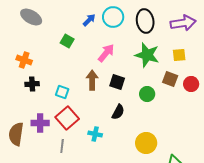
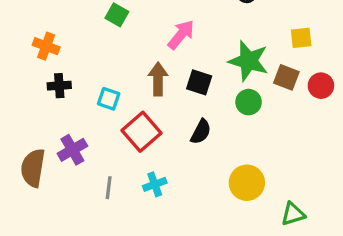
green star: (147, 55) -> (249, 61), moved
red square: (67, 118) -> (142, 132), moved
purple cross: (40, 123) -> (72, 150), turned -30
cyan cross: (95, 134) -> (155, 184), moved, turned -32

